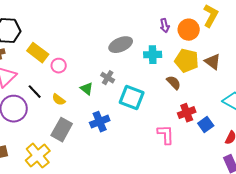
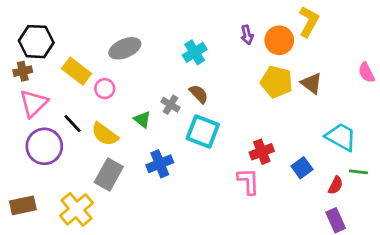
gray ellipse: (121, 45) -> (125, 48), moved
cyan cross: (153, 55) -> (195, 52), moved, turned -30
brown semicircle: (174, 83) -> (199, 94), moved
yellow semicircle: (59, 100) -> (105, 134), size x1.5
red cross: (187, 113) -> (262, 152), moved

